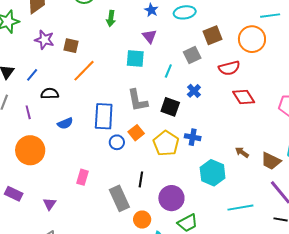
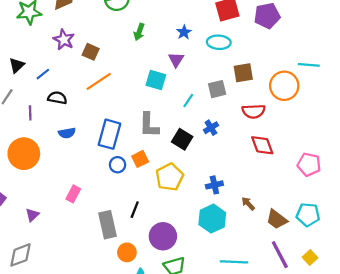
blue cross: (193, 137) -> (214, 185), moved, turned -35

